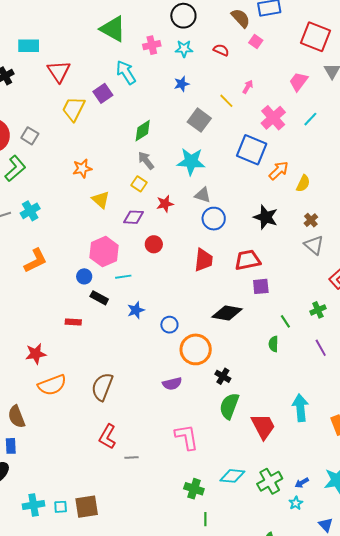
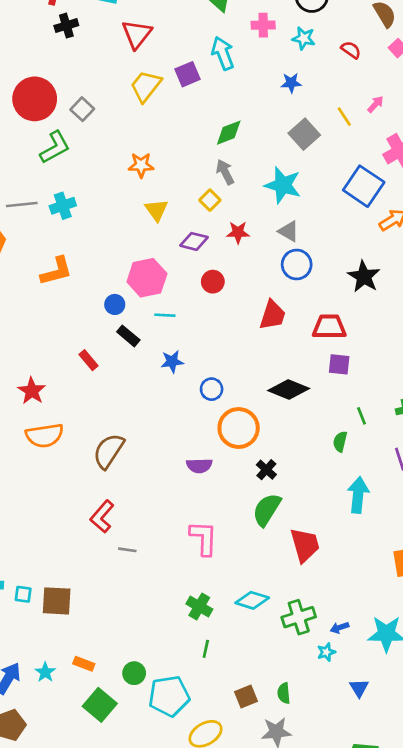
red rectangle: (73, 322) -> (89, 360), turned 35
red star: (36, 354) -> (32, 391), turned 30
cyan arrow: (300, 408) -> (358, 495), moved

